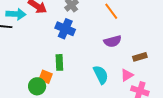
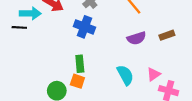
brown rectangle: (140, 57) -> (167, 35), moved
orange square: (46, 77) -> (77, 81), moved

